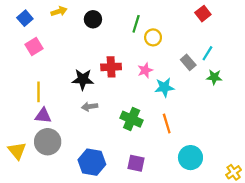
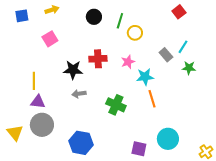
blue square: (25, 18) -> (22, 16), turned 32
black circle: (93, 19) -> (94, 17), moved
pink square: (34, 46) -> (50, 39), moved
orange line: (167, 124) -> (152, 99), moved
purple square: (136, 163) -> (139, 149), moved

